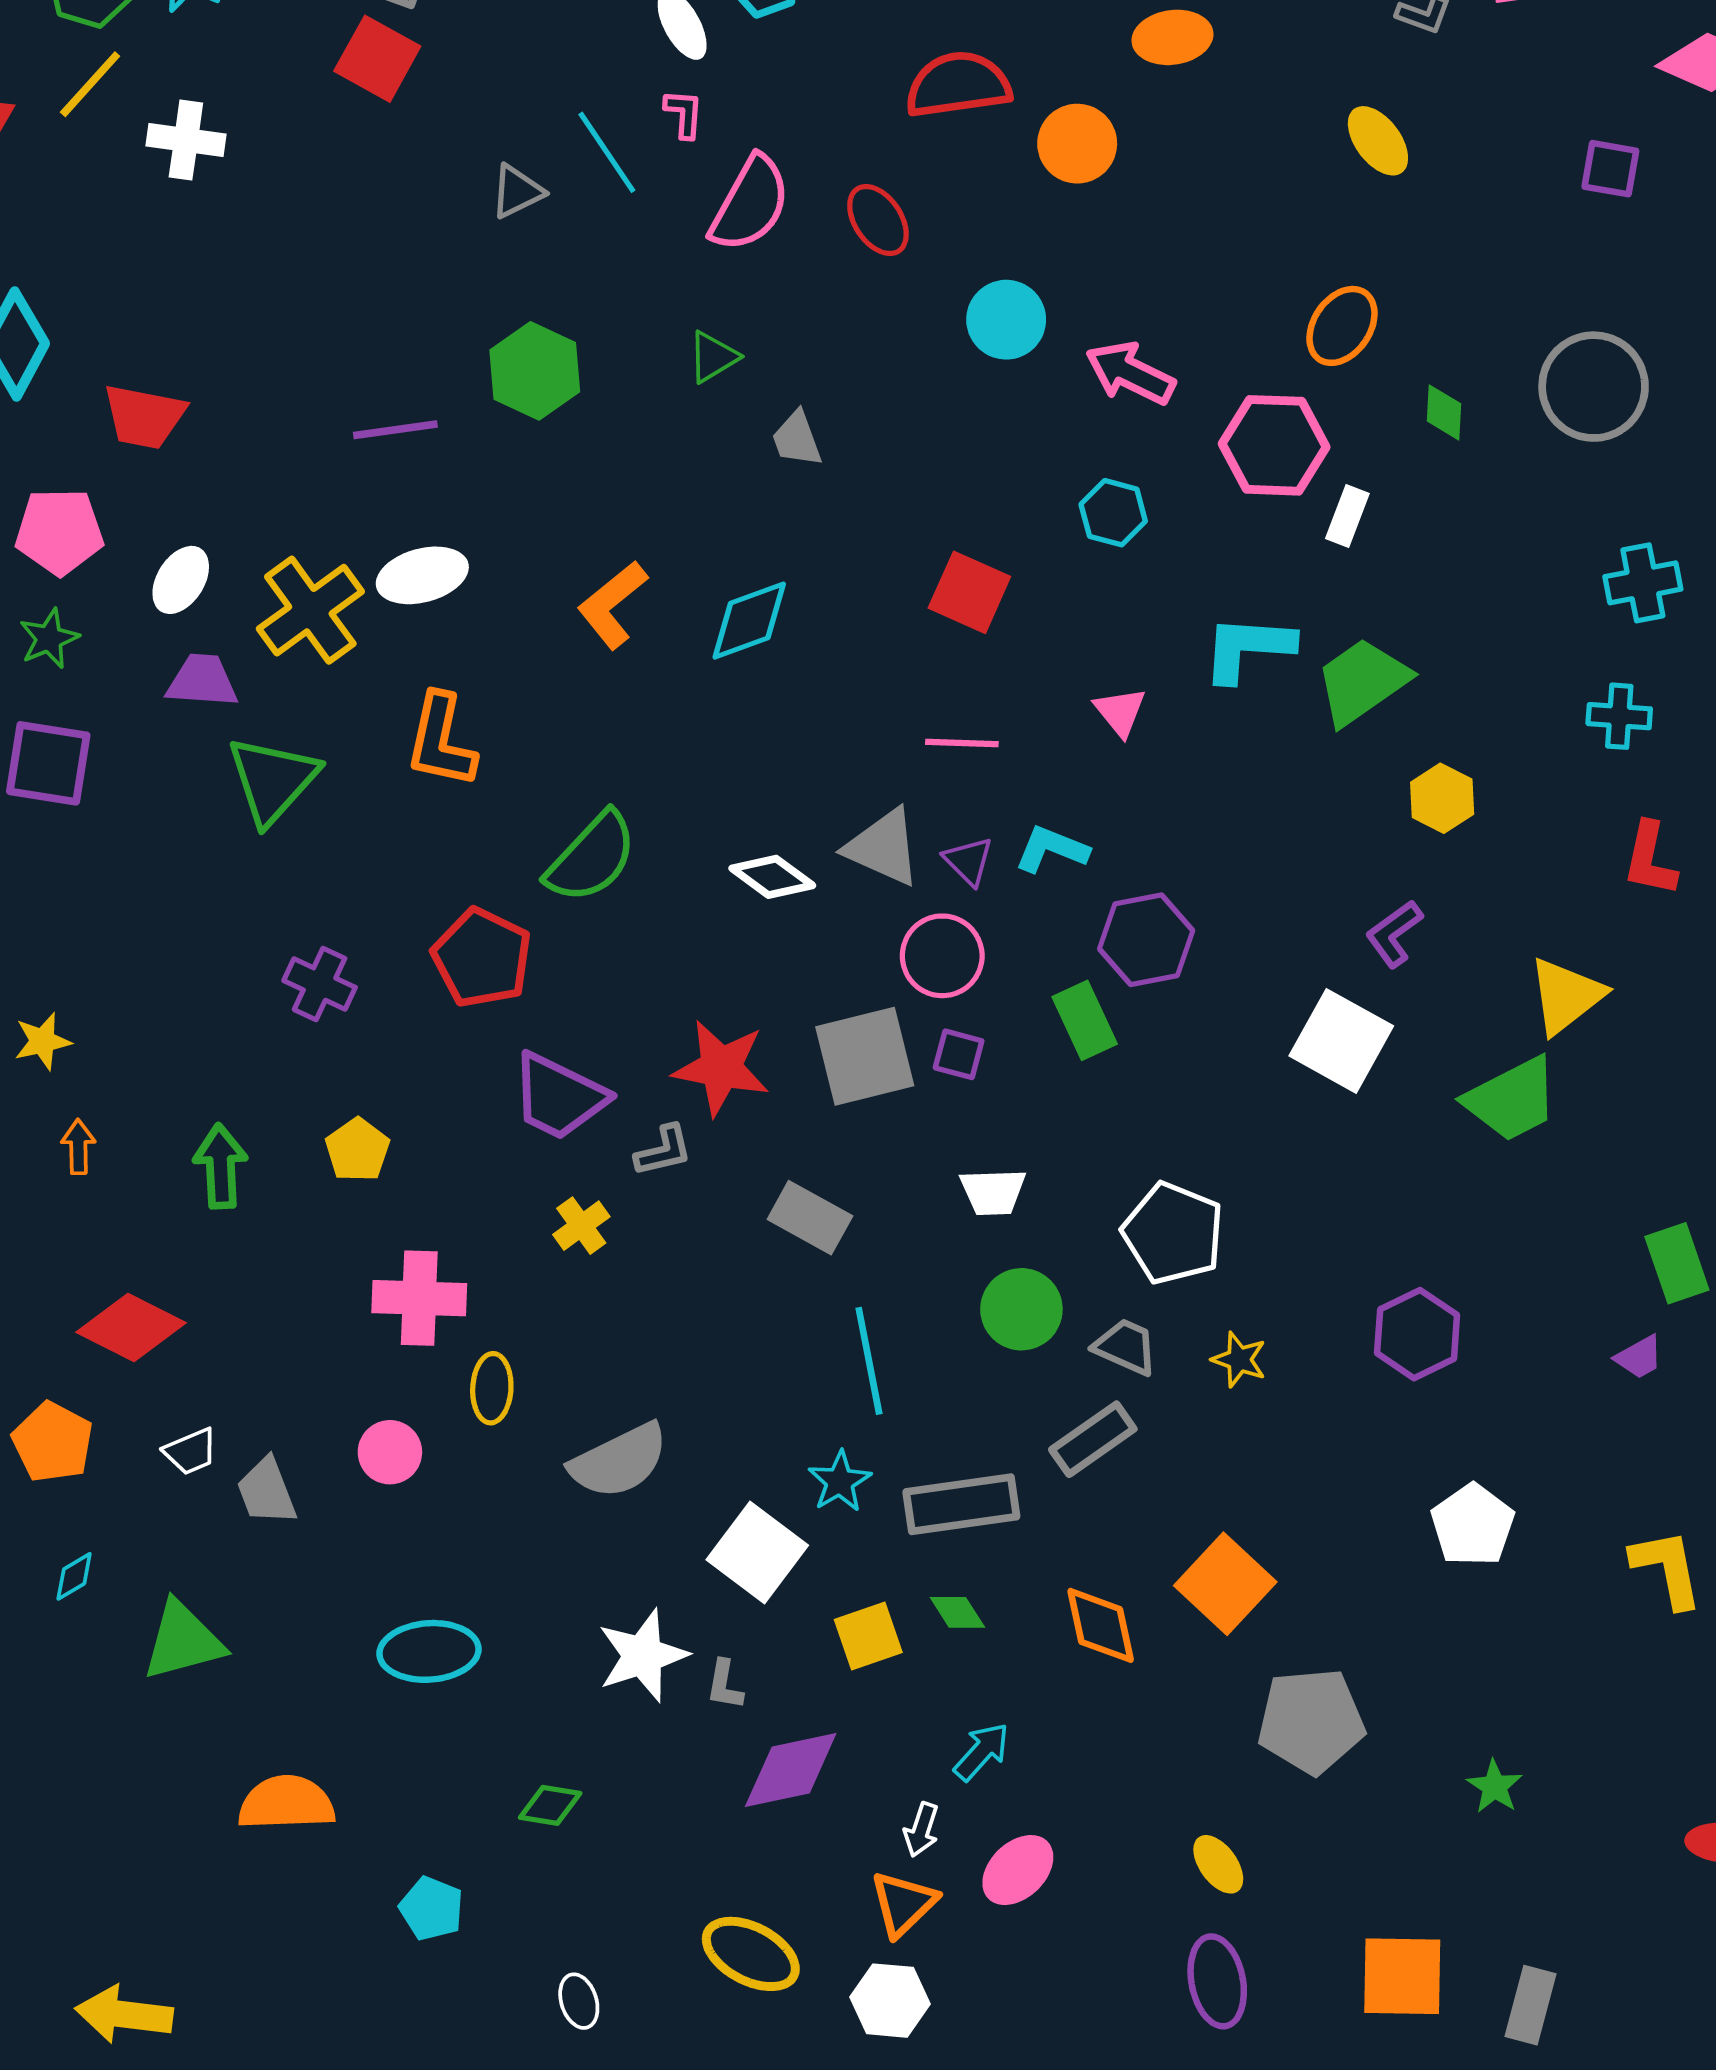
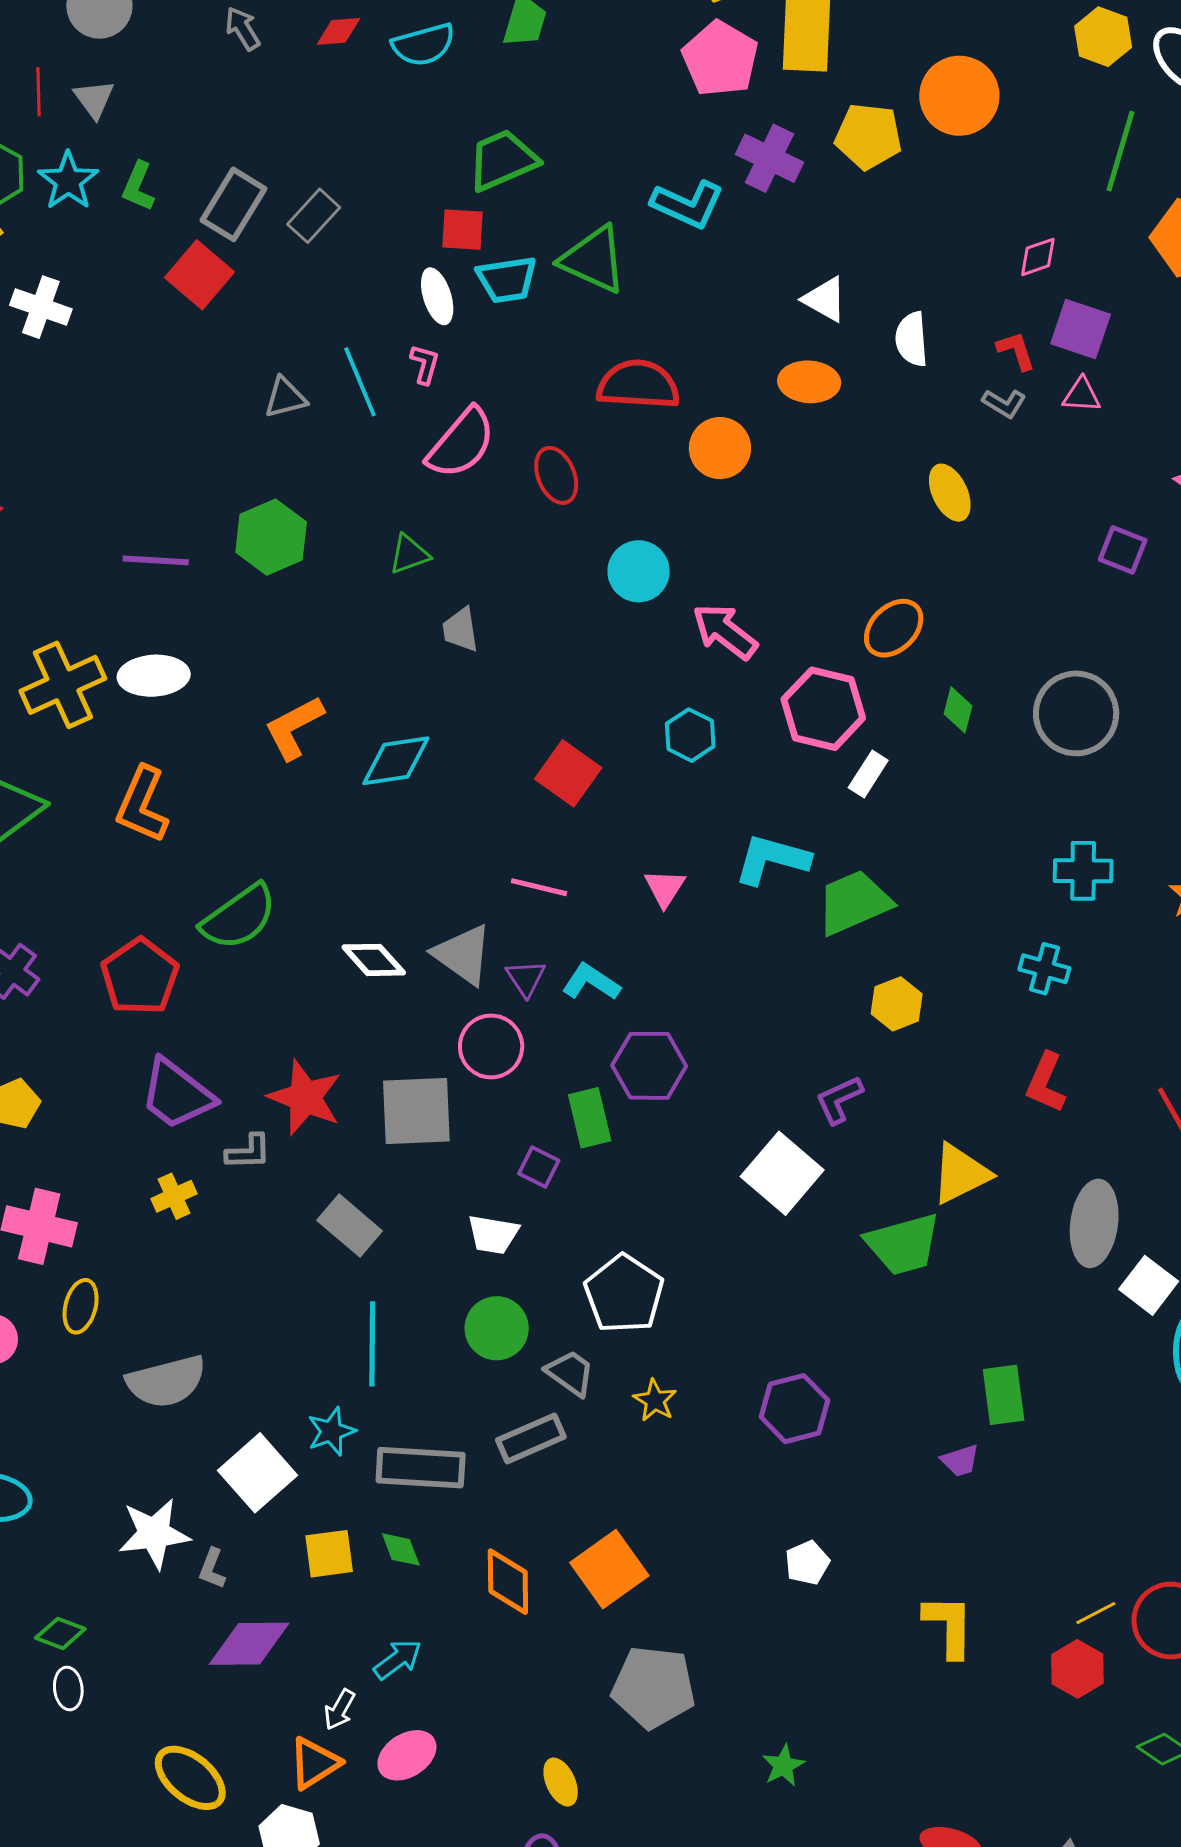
purple square: (959, 1054) -> (539, 1167), moved
white pentagon: (1473, 1525) -> (807, 1563), size x0.7
white ellipse: (579, 2001) -> (68, 1689), moved

